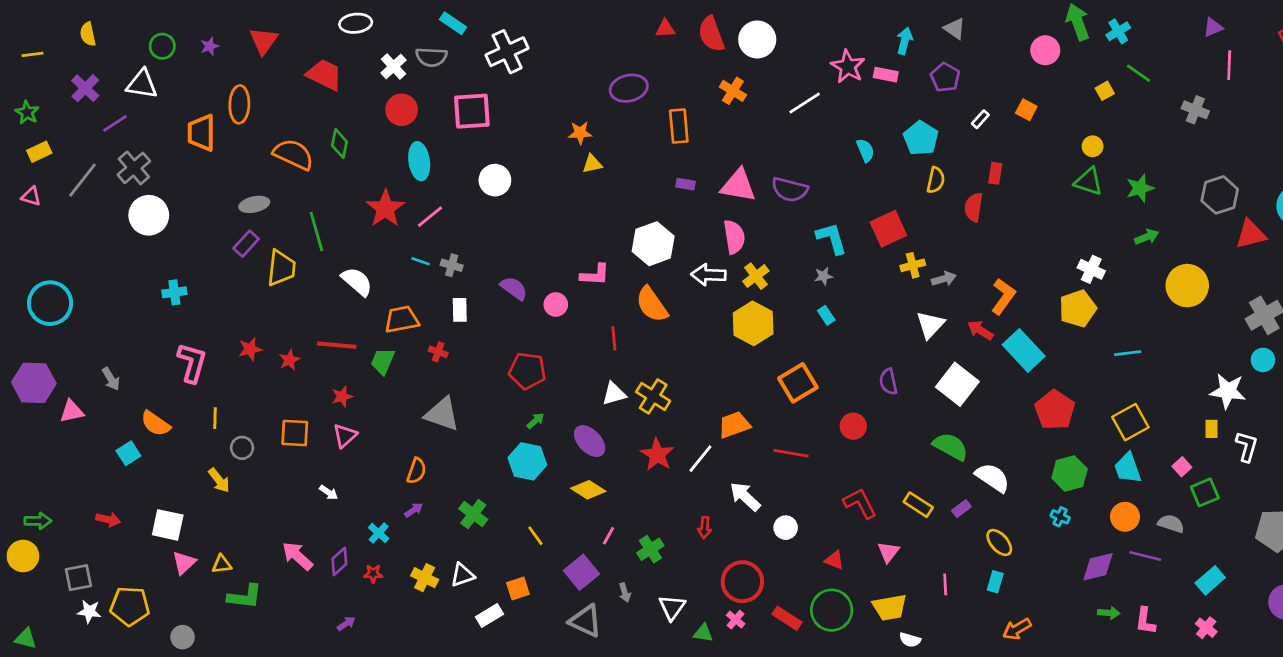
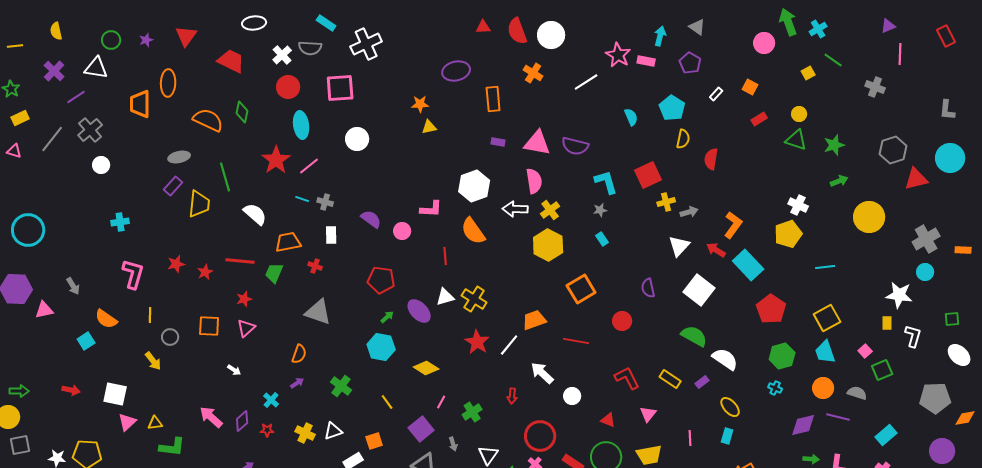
red rectangle: (995, 173) -> (759, 119), moved, turned 49
white circle: (149, 215) -> (101, 165), size x0.6
purple ellipse: (590, 441) -> (419, 311), moved
gray square: (78, 578) -> (20, 445), moved

